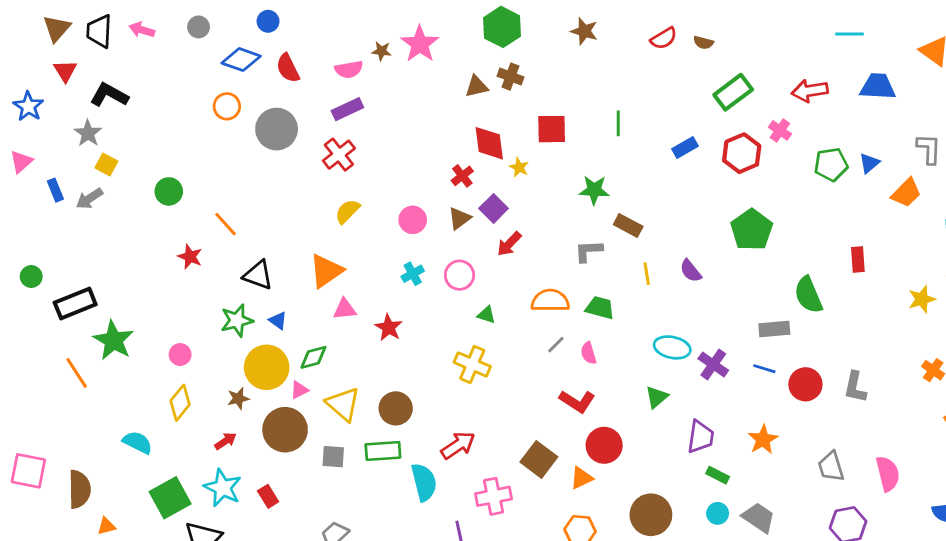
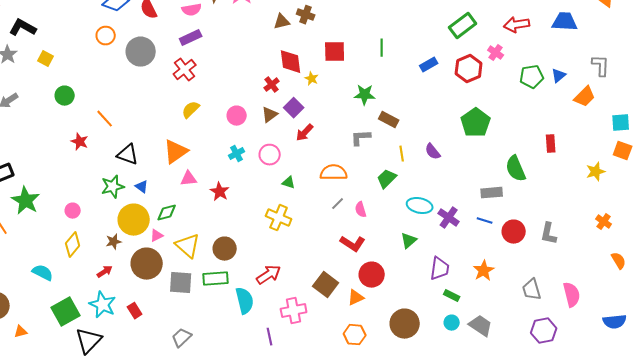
yellow square: (106, 164) -> (46, 59), moved
green trapezoid: (600, 308) -> (387, 179), moved, turned -60
gray square: (333, 457) -> (181, 283), size x1.4

